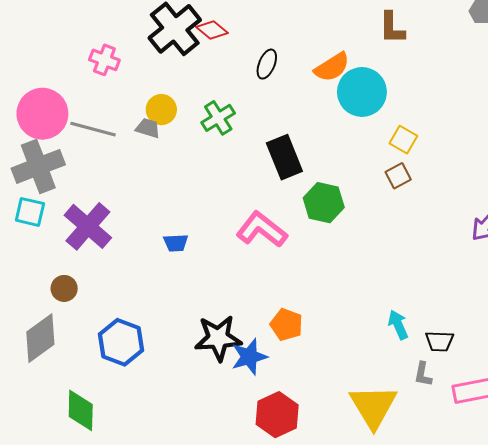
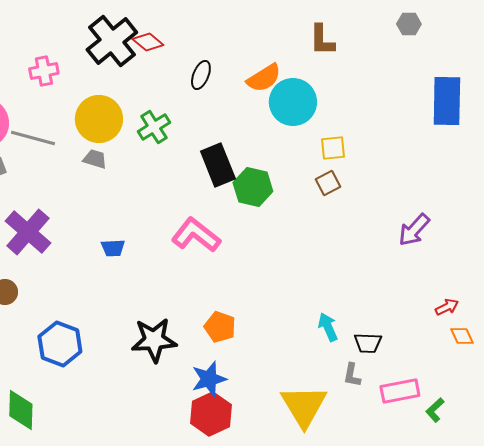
pink cross: (104, 60) -> (44, 71), turned -32
yellow circle: (161, 110) -> (99, 119), size x1.6
gray trapezoid: (148, 128) -> (95, 159), moved
yellow square: (403, 140) -> (333, 148), turned -36
green hexagon: (324, 203) -> (253, 187), moved
blue star: (249, 357) -> (209, 379), moved

